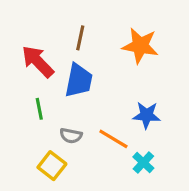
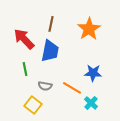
orange star: (140, 46) -> (89, 29), turned 30

